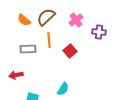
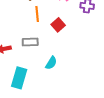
gray rectangle: (28, 49) -> (30, 42), moved

